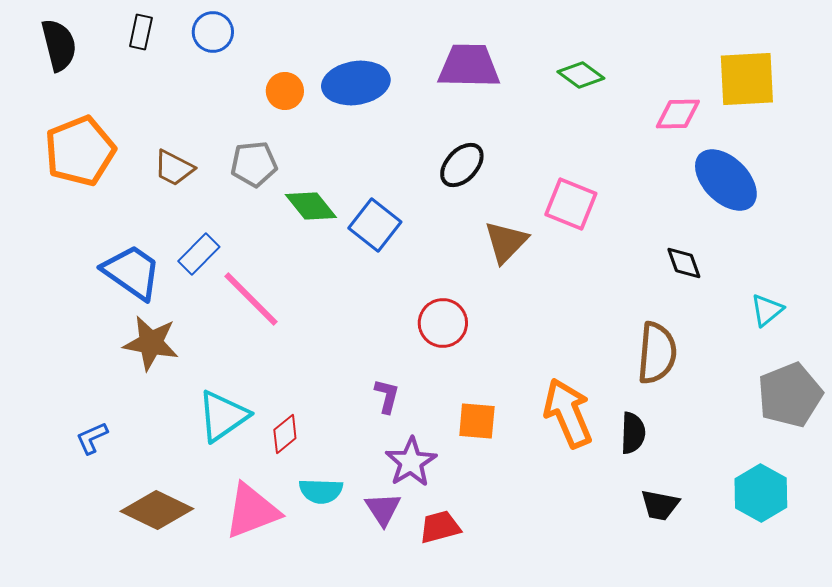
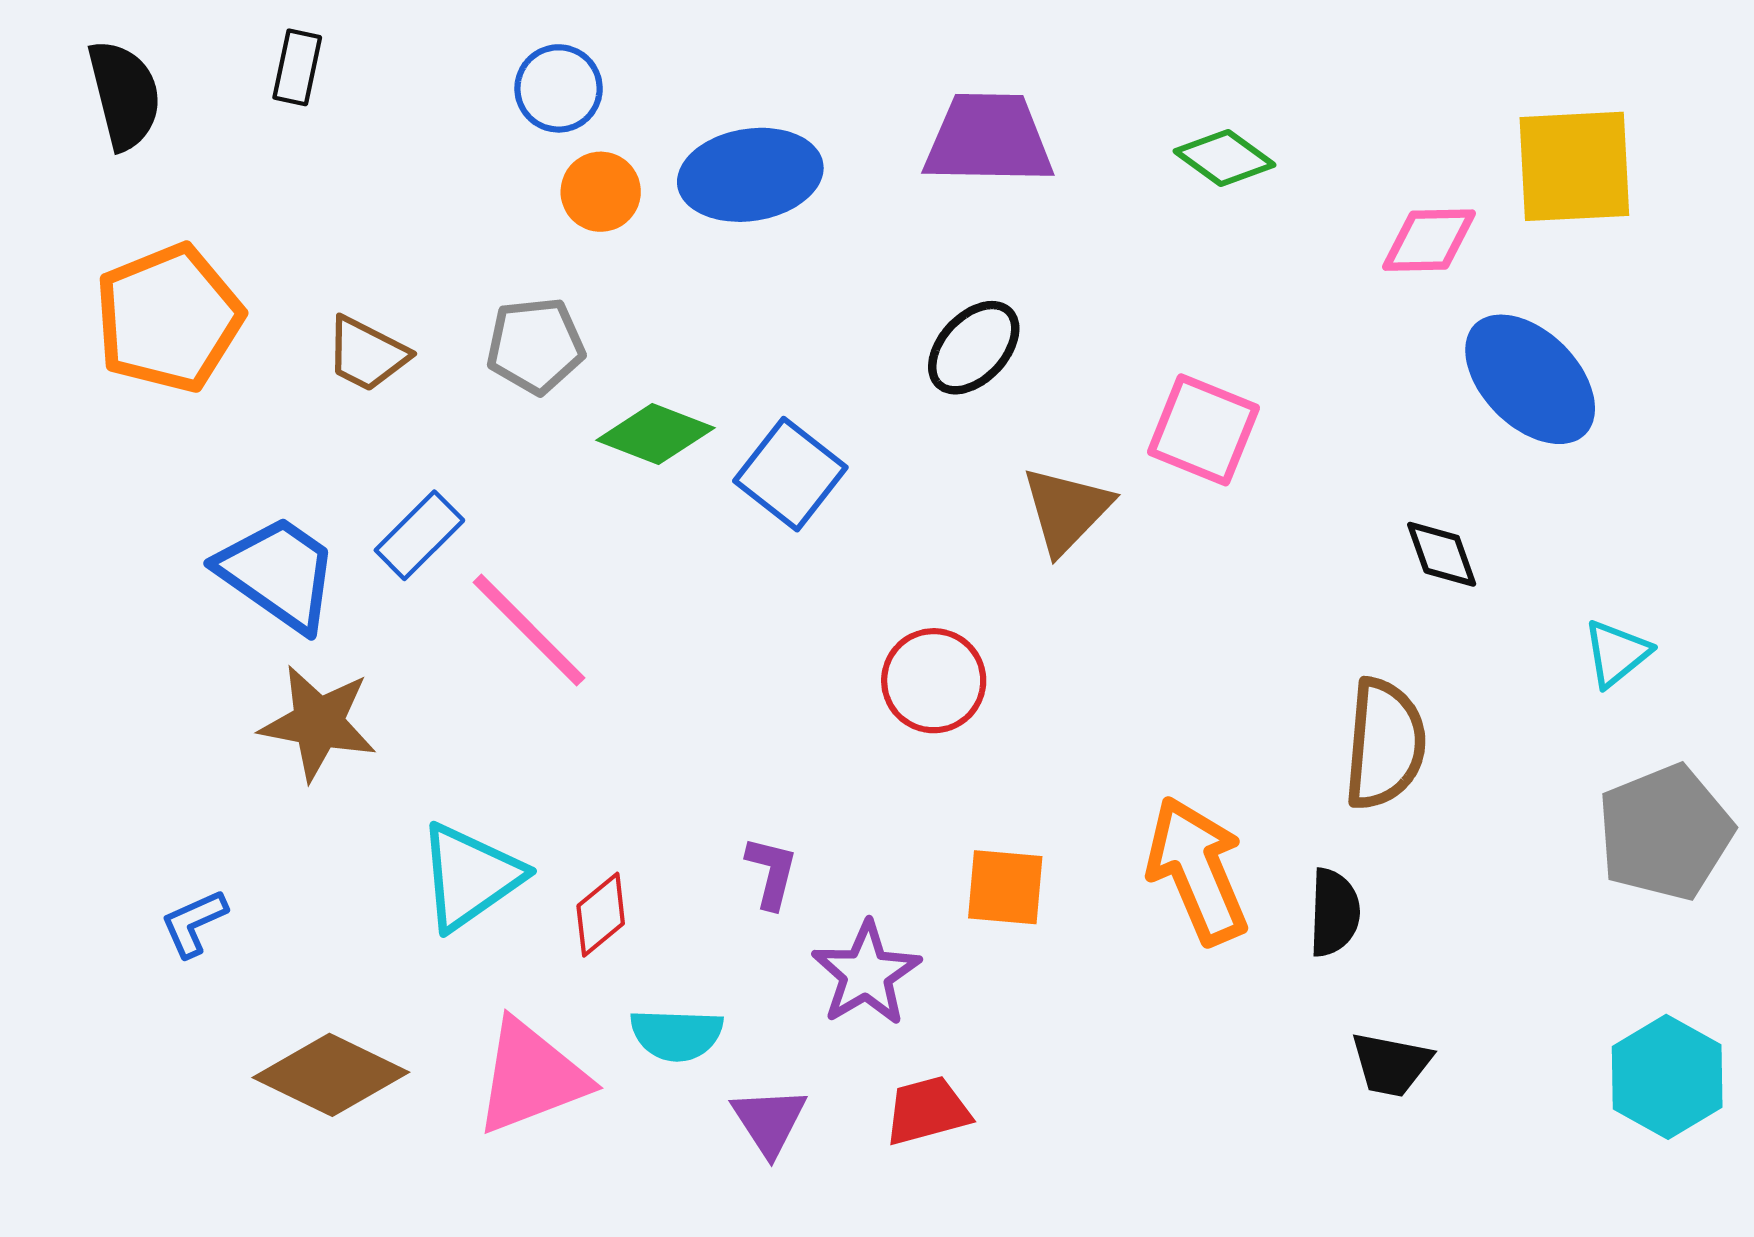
blue circle: (213, 32) -> (559, 88), moved
green diamond: (311, 206) -> (655, 434), turned -30
purple L-shape: (387, 396) -> (771, 872), moved
cyan hexagon: (761, 493) -> (1667, 1077), moved
purple triangle: (383, 509) -> (769, 1121), moved

